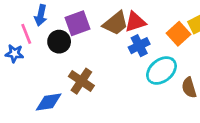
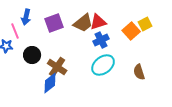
black circle: (59, 42) -> (32, 55), moved
cyan ellipse: (161, 71) -> (103, 65), moved
blue diamond: (49, 102) -> (50, 83), moved, turned -30

